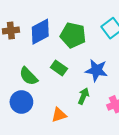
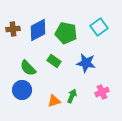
green arrow: (84, 96) -> (72, 96), moved

